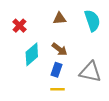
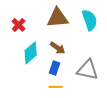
brown triangle: (60, 18) -> (58, 18), size x1.6

